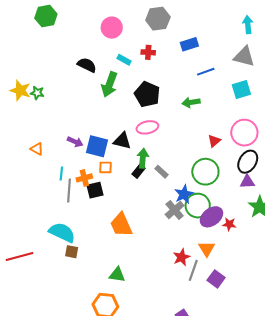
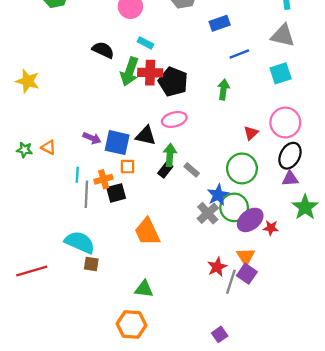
red cross: (148, 52) -> (150, 73), moved, size x1.5
green star: (37, 93) -> (24, 150), moved
green arrow: (191, 102) -> (223, 90), turned 108
purple square: (216, 279) -> (247, 274), moved

